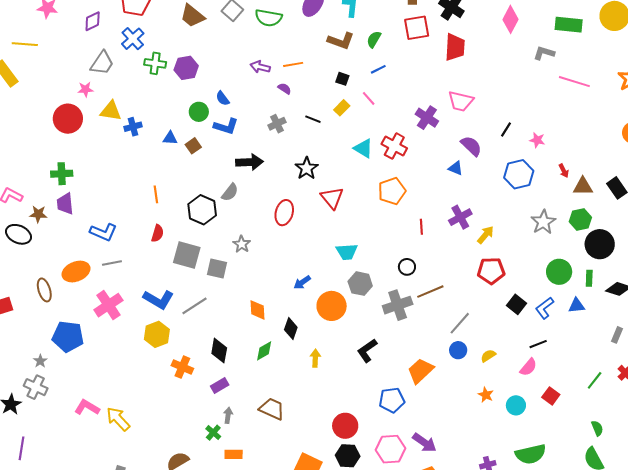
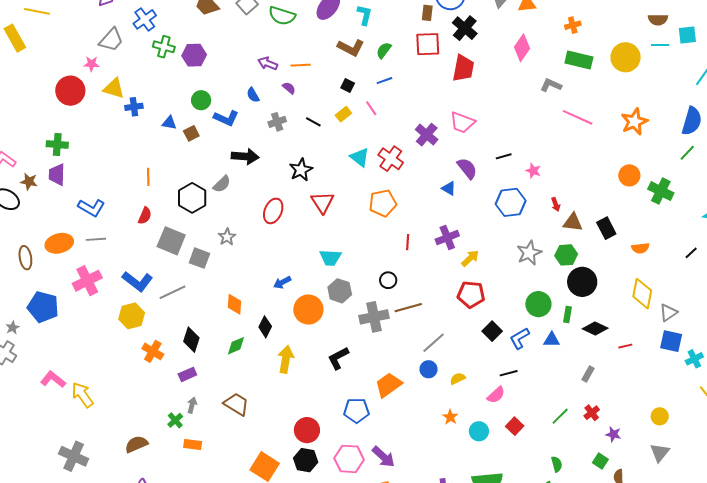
blue semicircle: (223, 98) -> (253, 95), moved
black line: (506, 129) -> (504, 156), turned 35
yellow arrow: (315, 358) -> (286, 359), size x1.5

